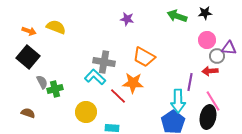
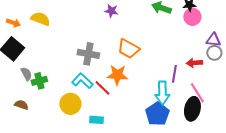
pink circle: (207, 40) -> (192, 17), moved
gray circle: (217, 56) -> (214, 53), moved
cyan L-shape: (95, 77) -> (82, 81), moved
brown semicircle: (28, 113) -> (21, 105), moved

